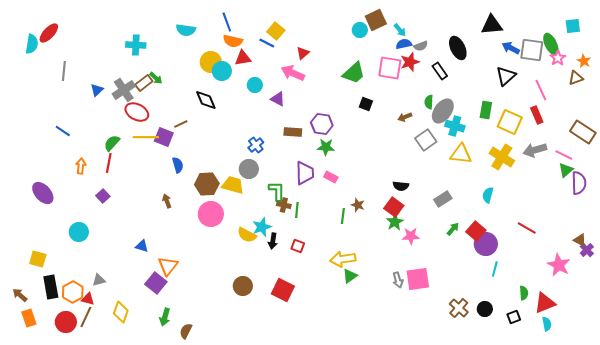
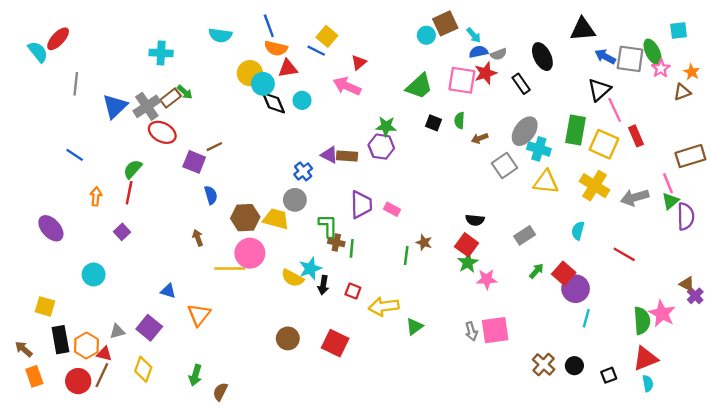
cyan semicircle: (32, 44) -> (38, 52), turned -48
blue triangle: (97, 90) -> (115, 106), size x1.6
pink line: (541, 90) -> (615, 110), moved
purple triangle: (278, 99) -> (329, 155), moved
black diamond: (206, 100) -> (274, 103), moved
green semicircle: (429, 102) -> (460, 121), moved
green rectangle: (486, 110) -> (576, 130), size x1.4
brown rectangle: (583, 132) -> (690, 156), turned -50
yellow line: (146, 137) -> (230, 269), moved
green star: (326, 147) -> (386, 126), moved
gray arrow: (535, 150) -> (635, 197), moved
pink line: (564, 155) -> (668, 183), turned 42
red line: (527, 228) -> (624, 254), moved
yellow arrow: (343, 259) -> (384, 306), moved
purple square: (156, 283) -> (149, 328), moved
green semicircle: (524, 293) -> (642, 321), moved, size x1.6

